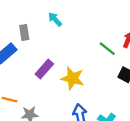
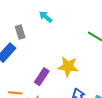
purple rectangle: (44, 69) -> (42, 77), moved

